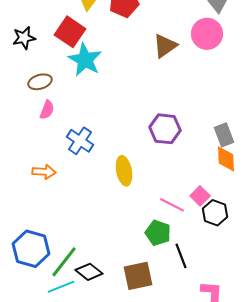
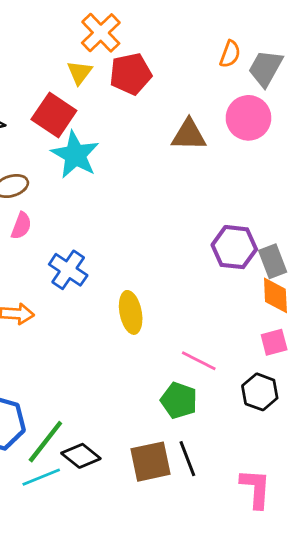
brown triangle: (165, 46) -> (189, 135), turned 36
purple hexagon: (165, 129) -> (234, 247), moved
pink square: (200, 196) -> (274, 342), moved, turned 30
black hexagon: (215, 213) -> (260, 392), moved
black line: (181, 256) -> (187, 459), moved

